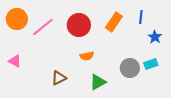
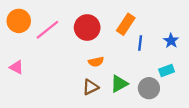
blue line: (141, 17) -> (140, 43), moved
gray circle: (130, 68) -> (149, 88), moved
brown triangle: (59, 78) -> (90, 87), moved
green triangle: (98, 82) -> (119, 84), moved

